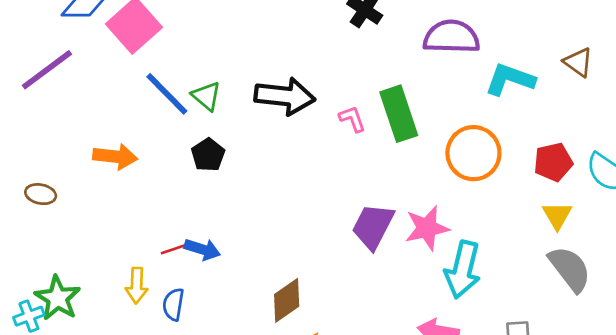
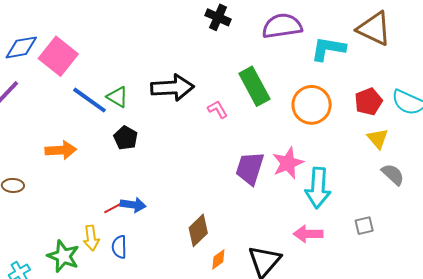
brown triangle: (578, 62) -> (374, 29), size x1.6
pink L-shape: (352, 119) -> (218, 109), moved
gray semicircle: (570, 269) -> (393, 174), size x0.7
green star: (58, 298) -> (63, 256), moved

